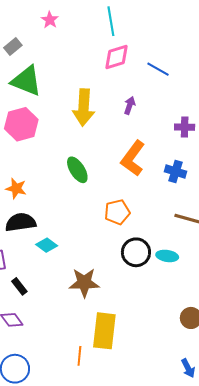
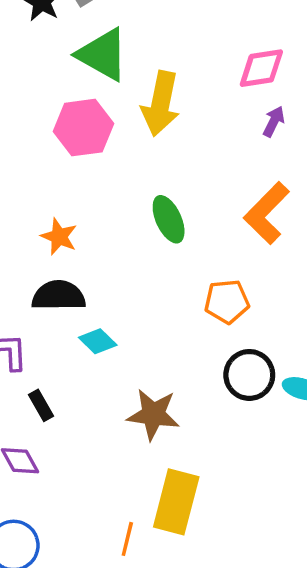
pink diamond: (116, 57) -> (261, 68), moved
yellow arrow: (84, 107) -> (161, 104), moved

